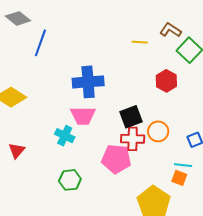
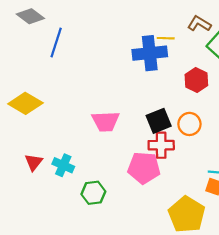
blue cross: (88, 82) -> (150, 53), moved
orange circle: (158, 131) -> (189, 124), moved
cyan cross: (65, 136) -> (63, 165), moved

